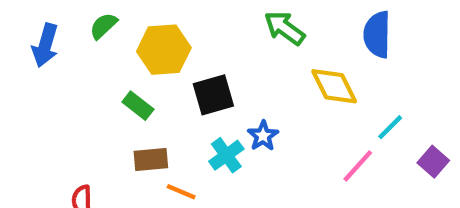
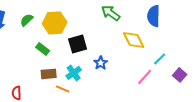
green semicircle: (103, 26) -> (27, 20), moved
cyan cross: (226, 155) -> (74, 73), moved

